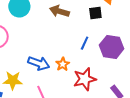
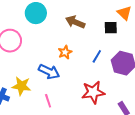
orange star: (63, 64) -> (65, 52), moved

